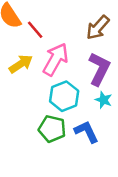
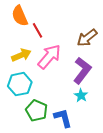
cyan hexagon: (64, 96) -> (20, 84), moved

